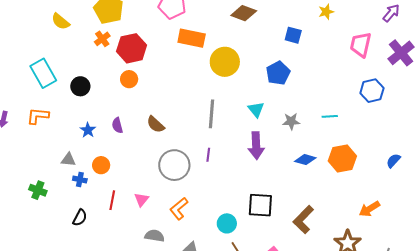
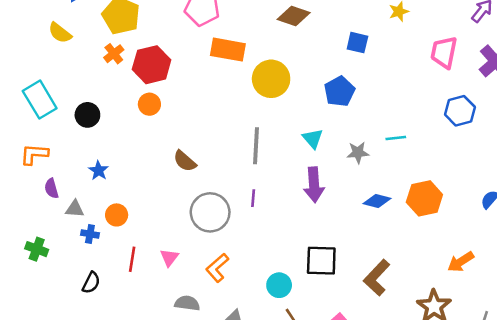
cyan line: (330, 116) -> (396, 138), moved
purple semicircle: (117, 125) -> (51, 188), moved

